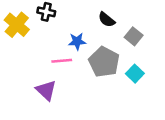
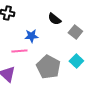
gray pentagon: (104, 62) -> (48, 67), moved

